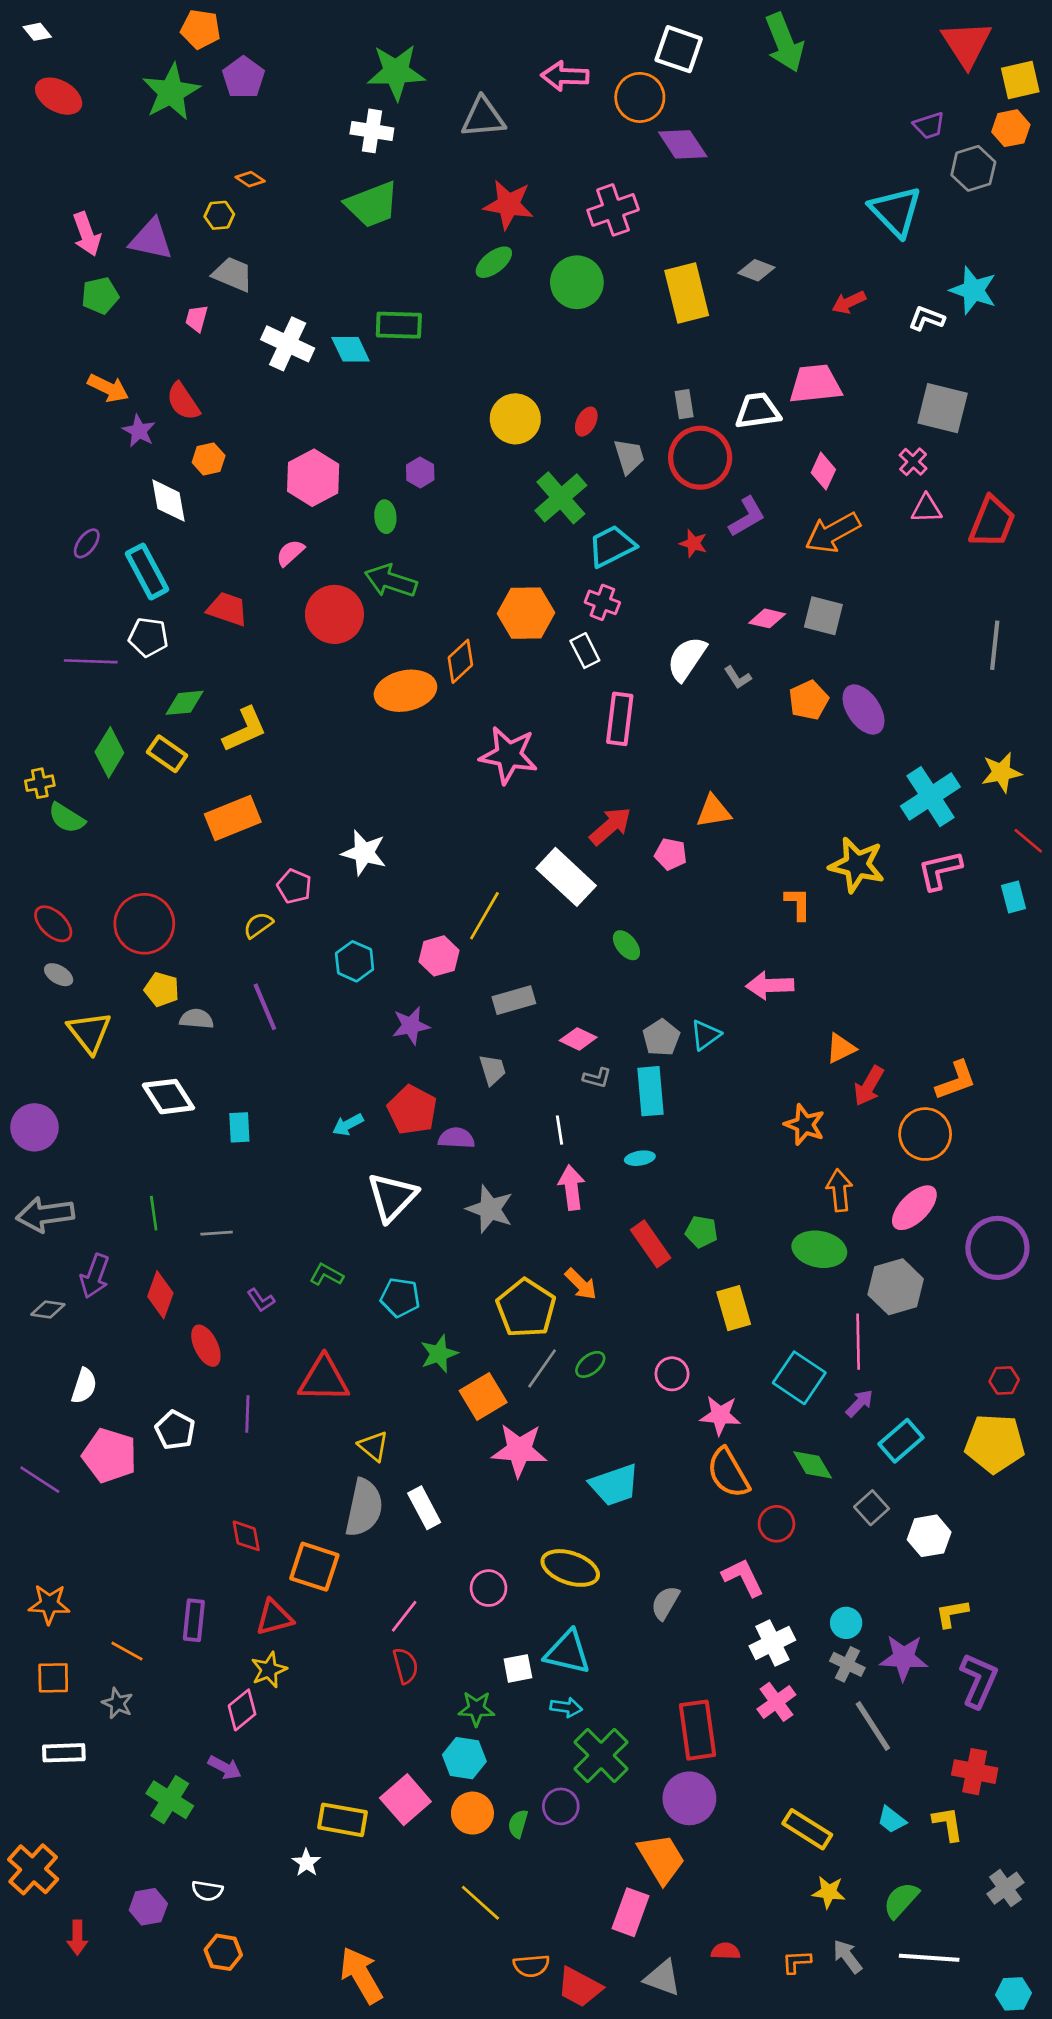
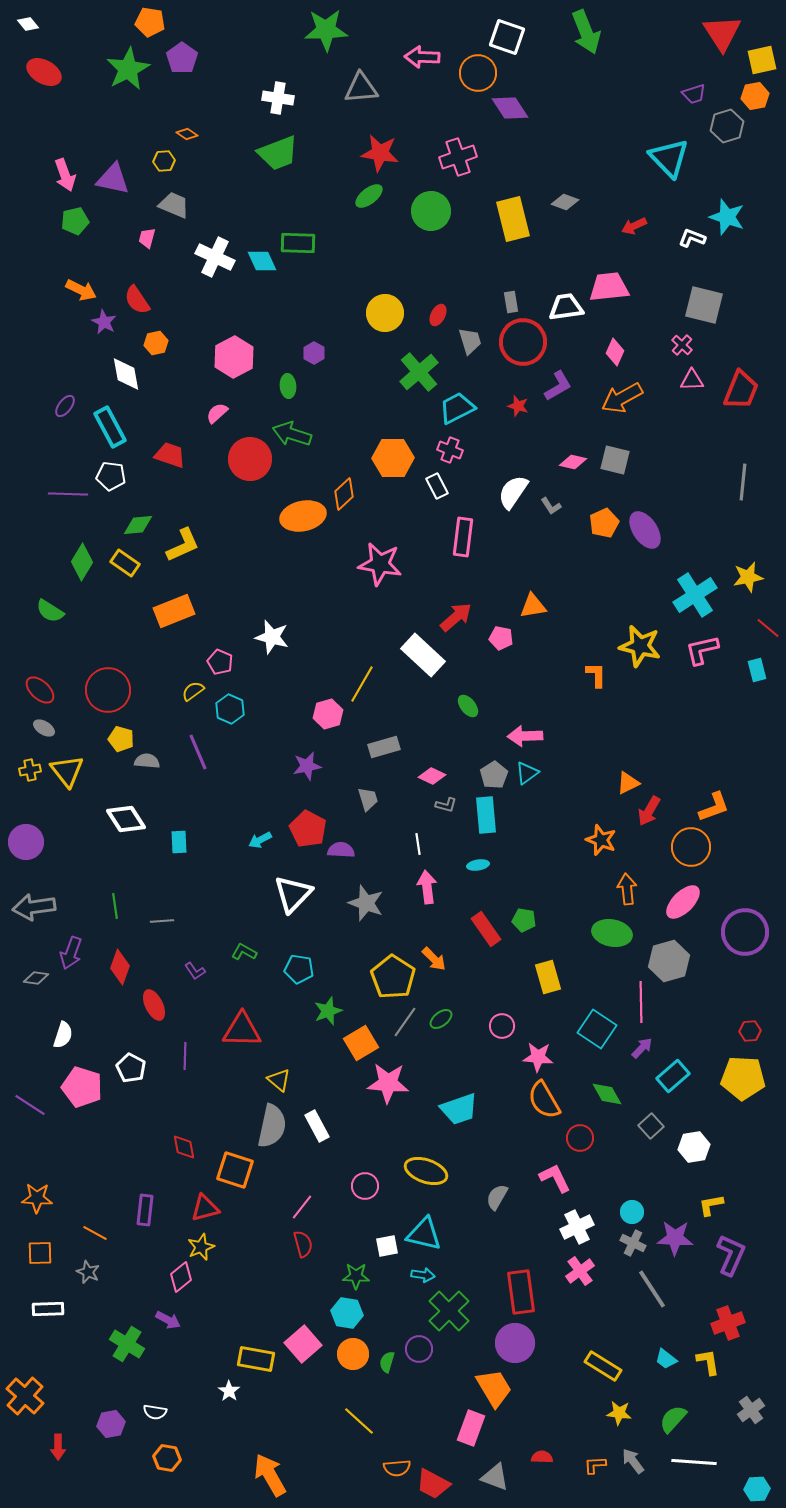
green star: (396, 72) -> (326, 30), moved
yellow cross: (40, 783) -> (30, 770), moved
cyan hexagon: (355, 961) -> (230, 709), moved
pink arrow: (770, 985) -> (525, 736), moved
red cross: (975, 1772) -> (728, 1323), turned -32

